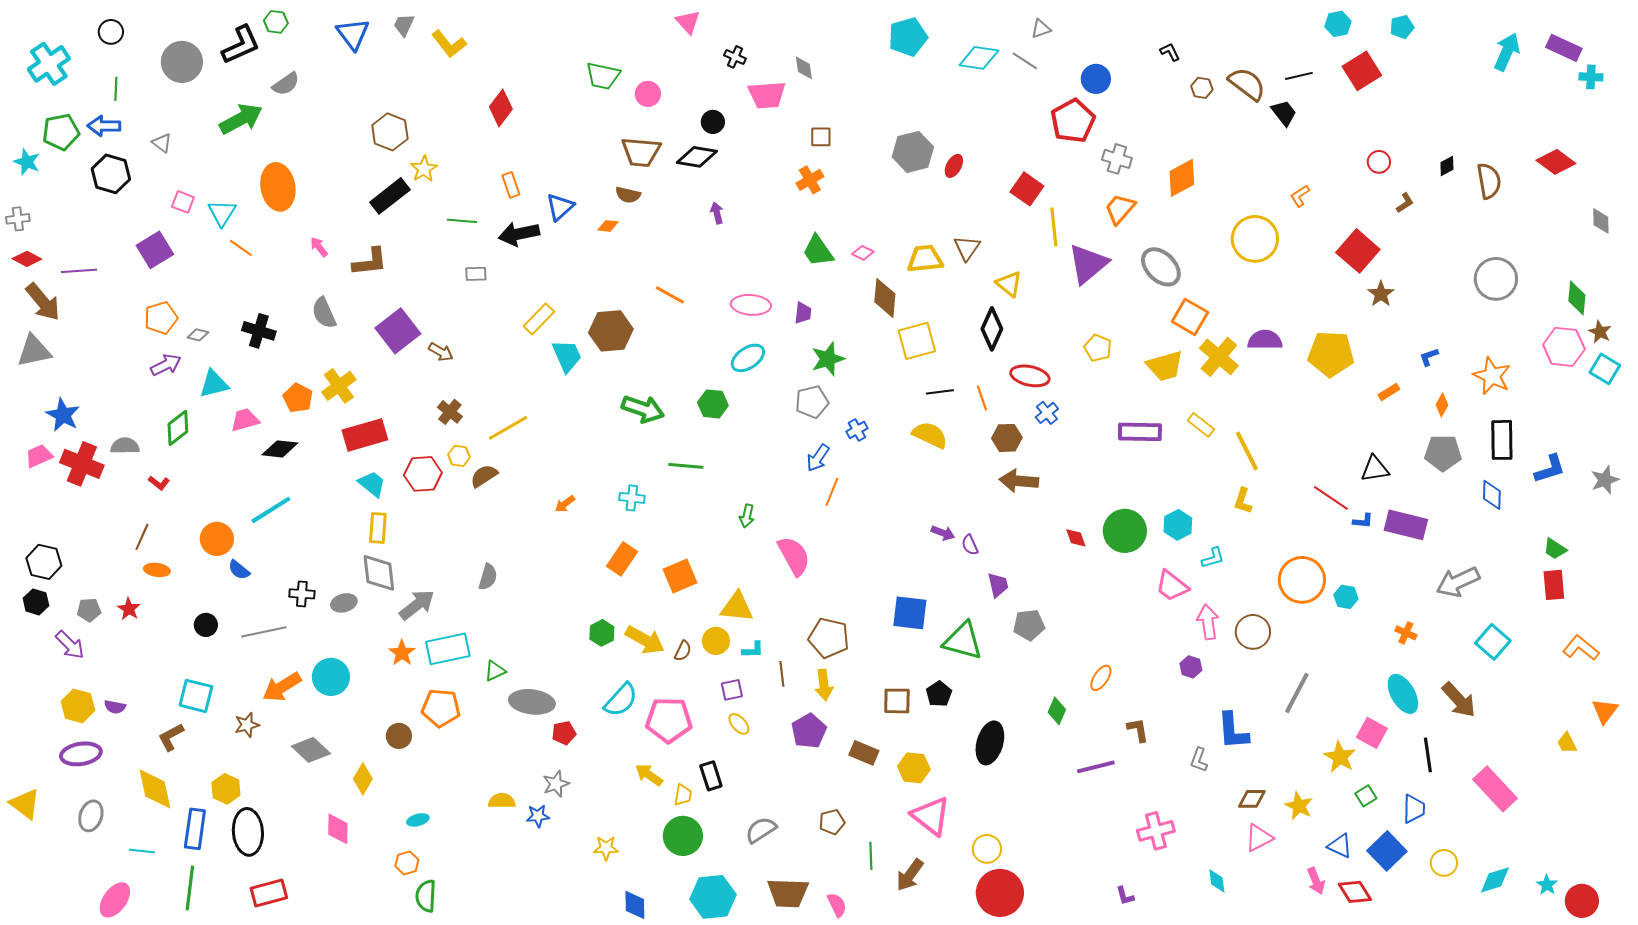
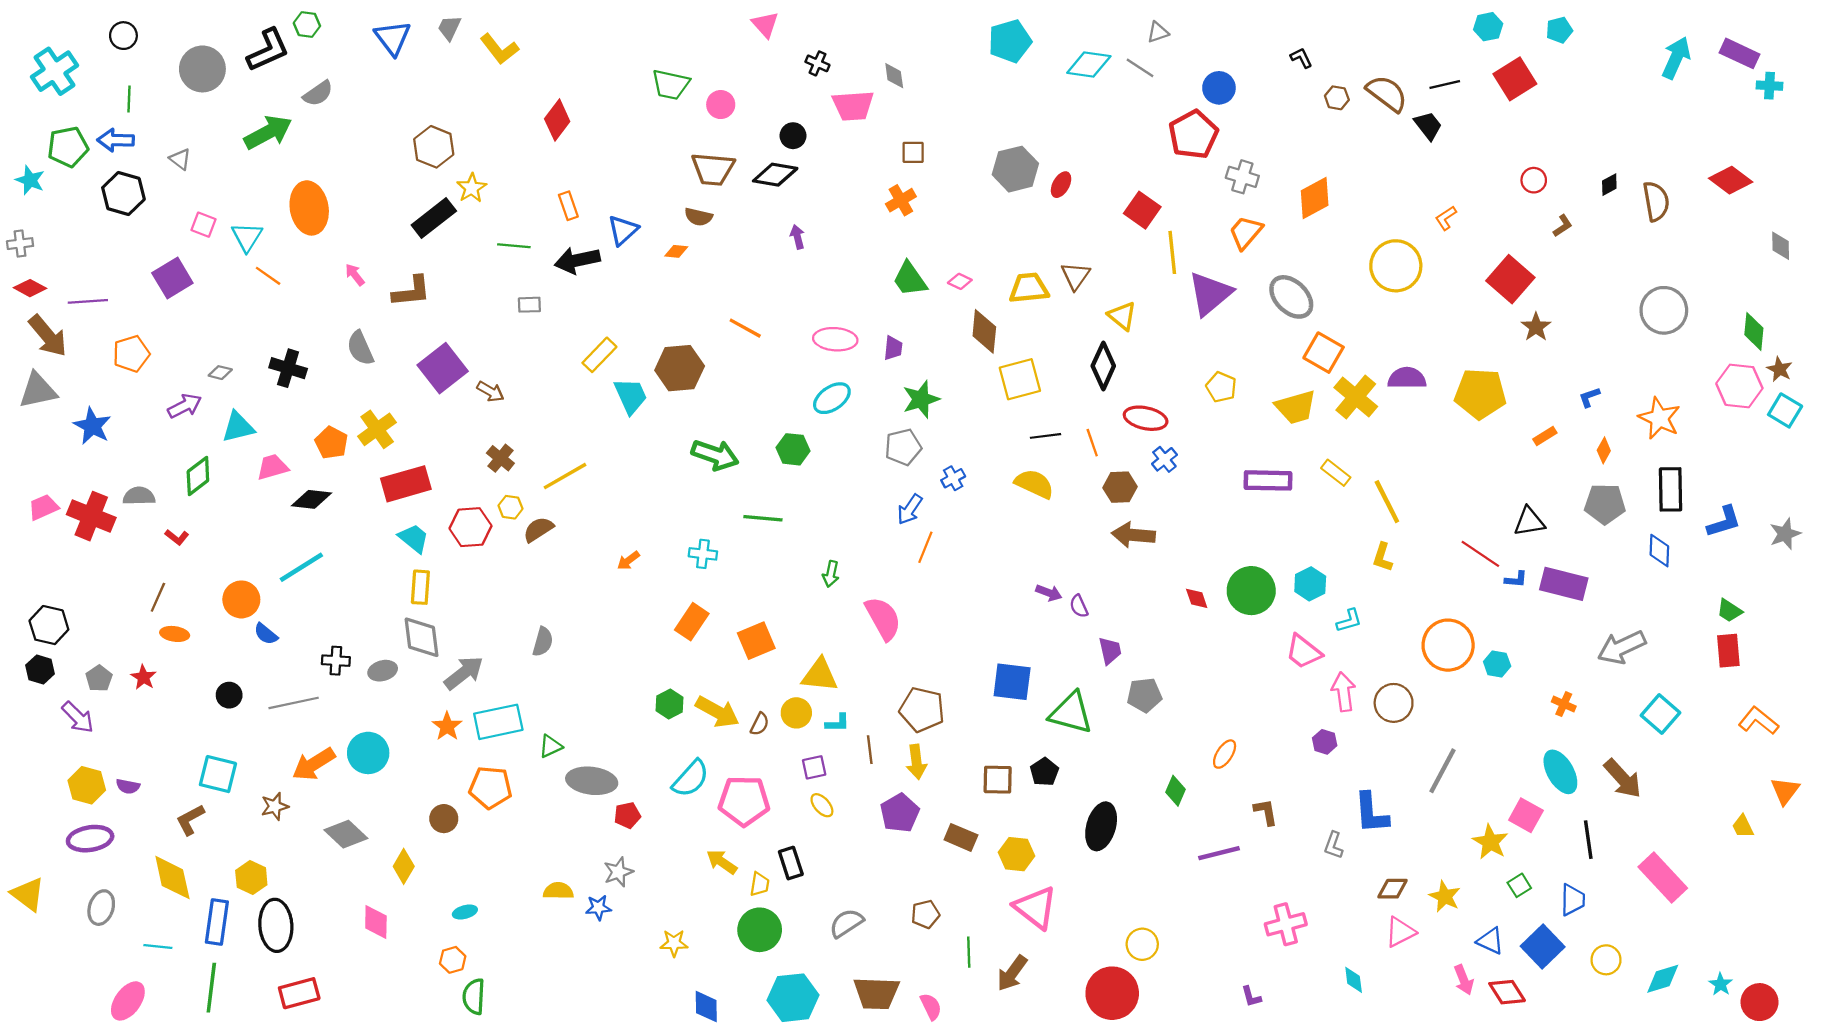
orange pentagon: (161, 318) -> (131, 354), moved
blue star: (63, 415) -> (92, 426), moved
gray pentagon: (89, 610) -> (99, 678), turned -30
yellow circle: (987, 849) -> (1142, 944), moved

